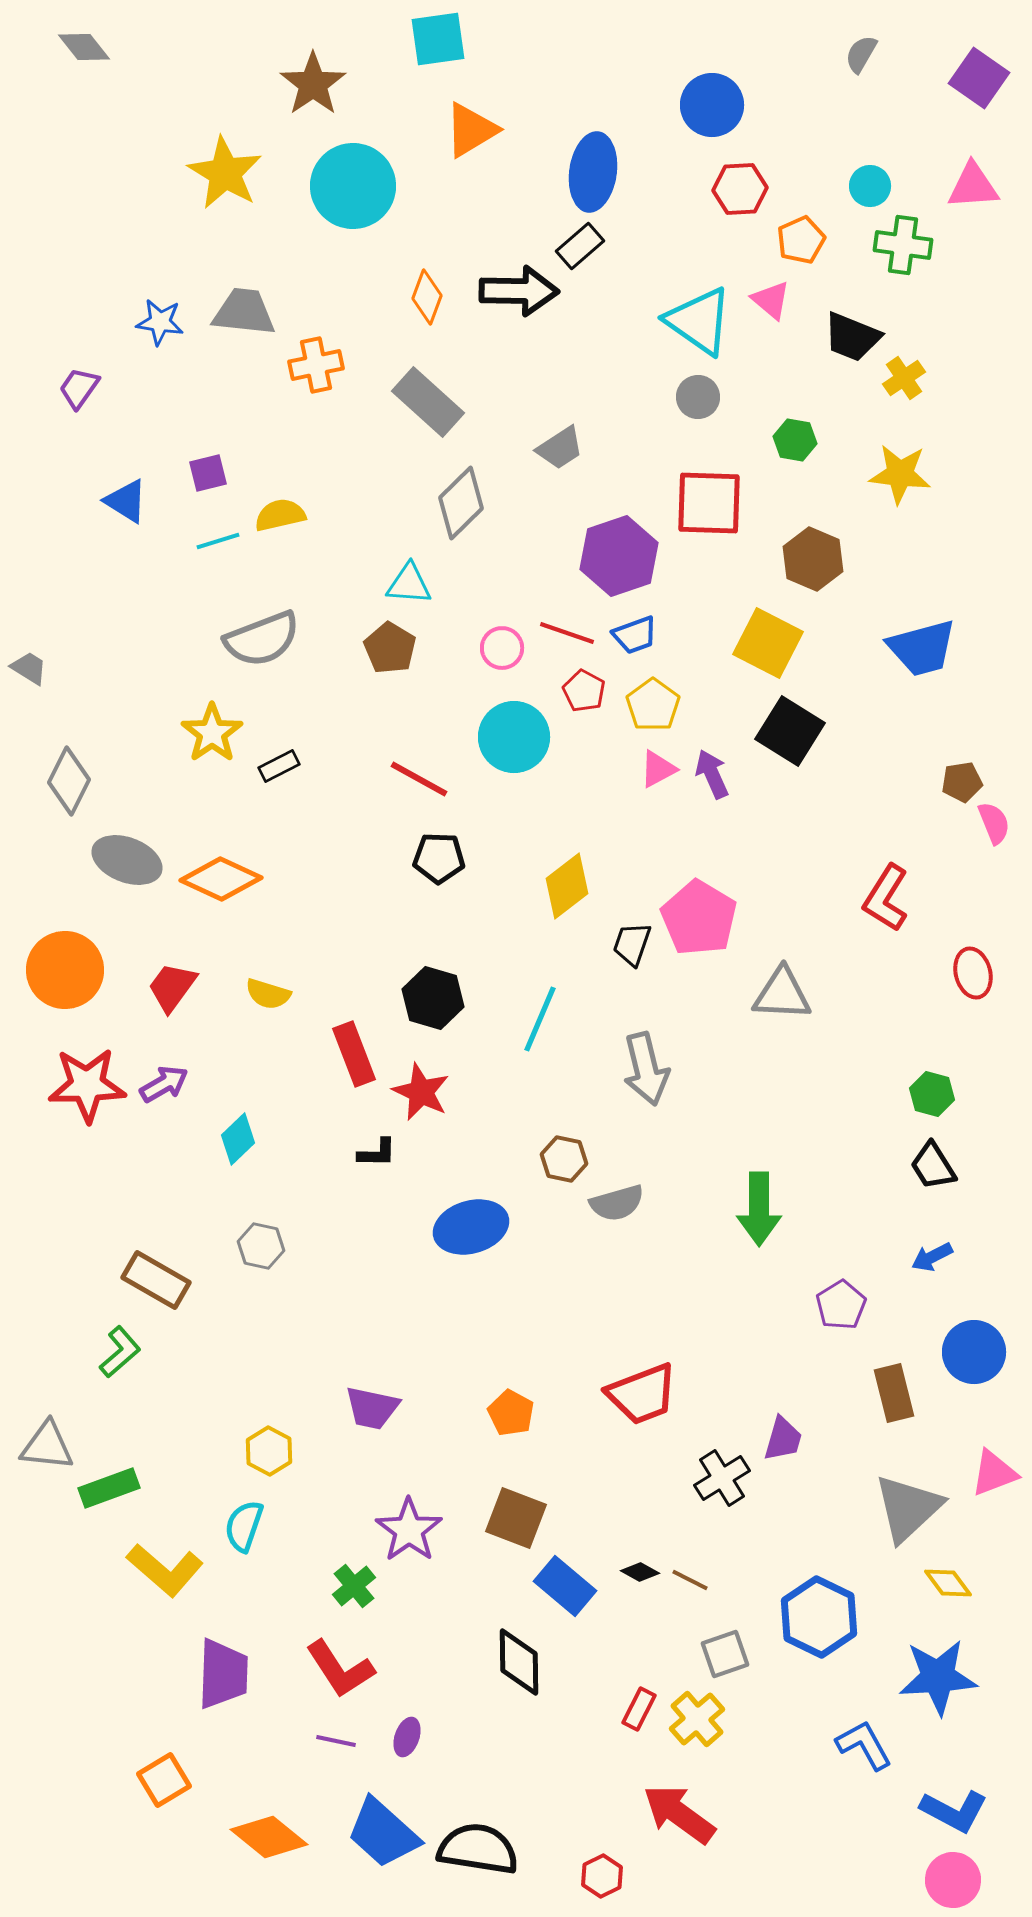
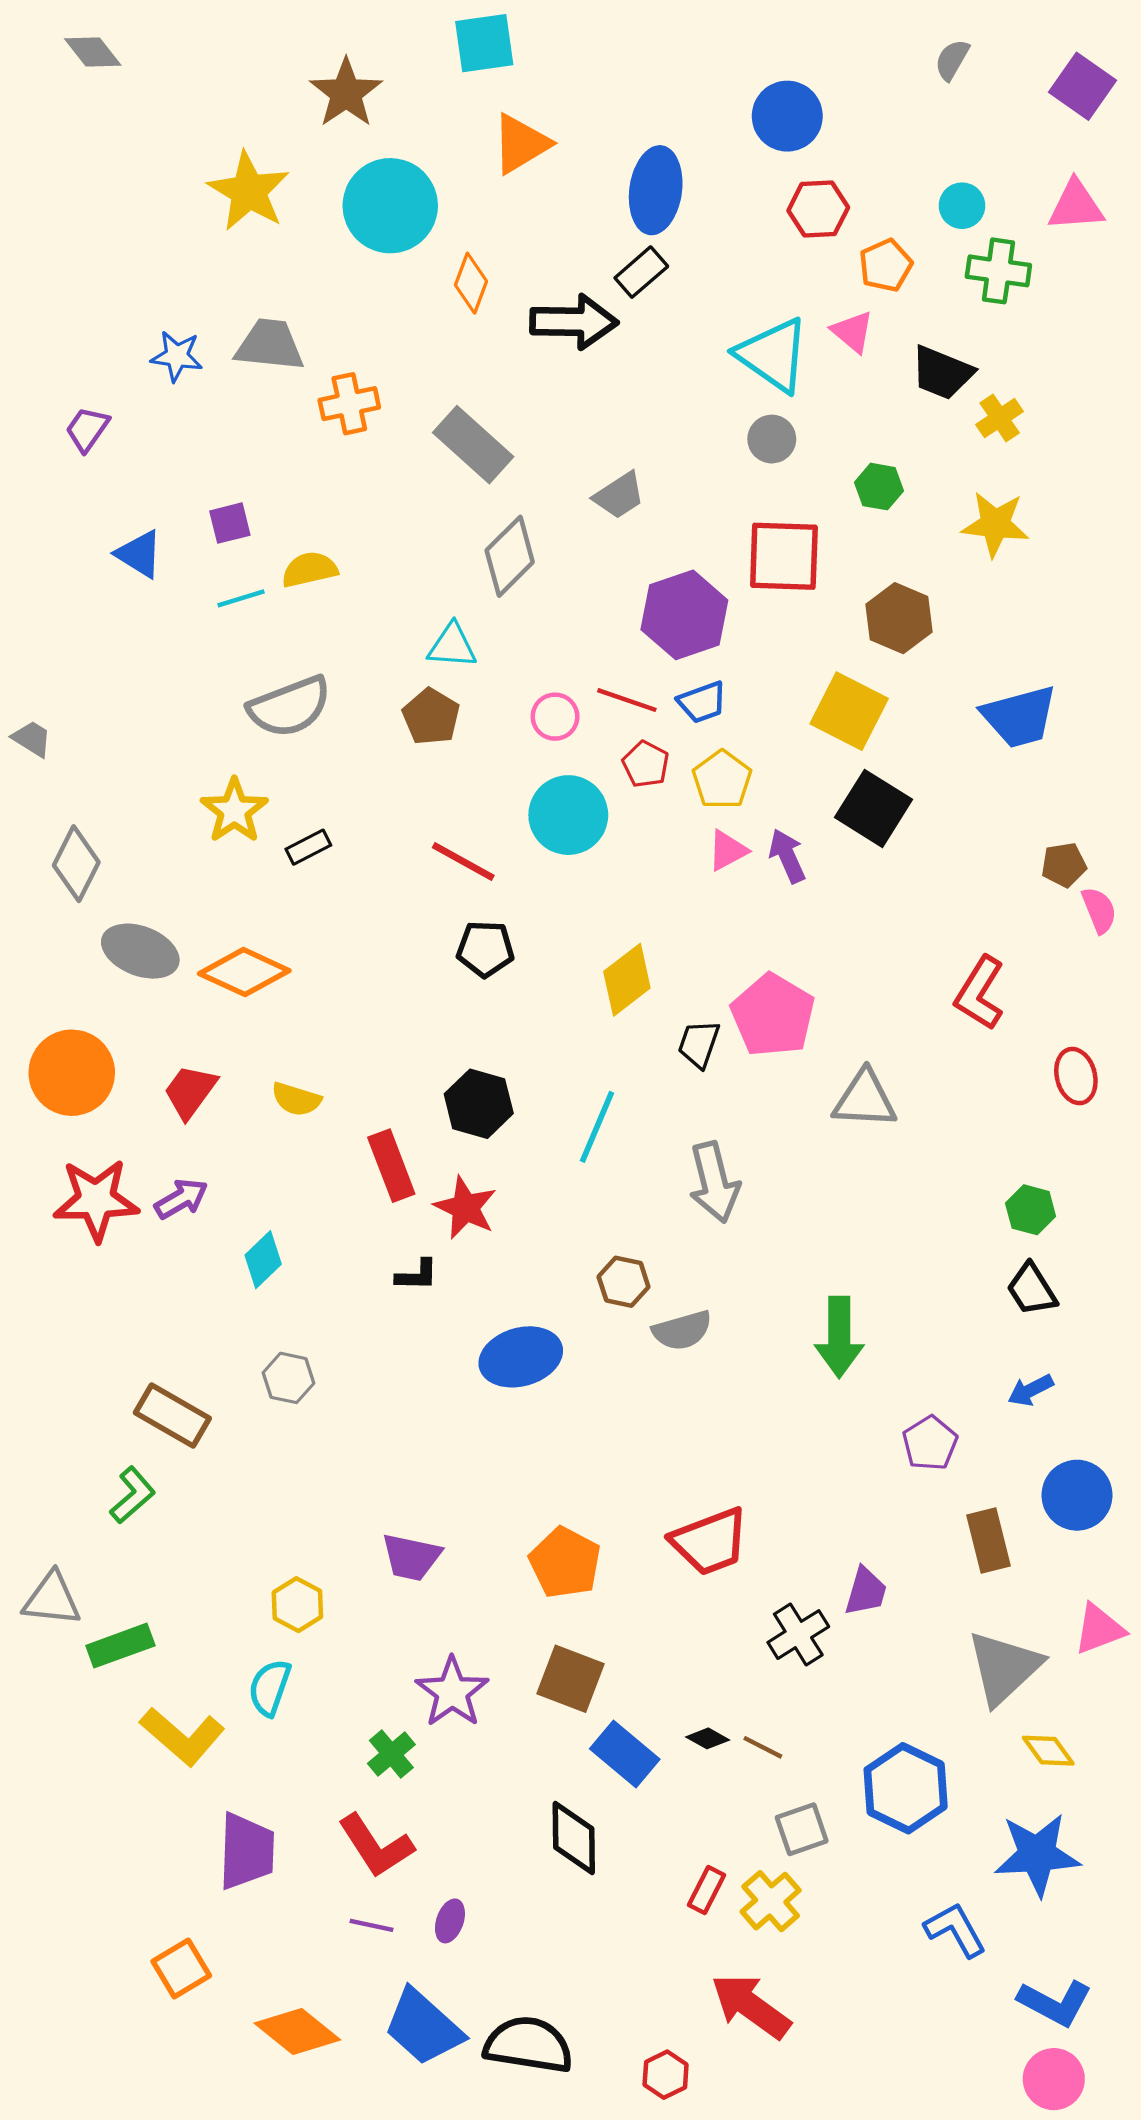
orange diamond: (427, 297) -> (471, 283), moved
orange pentagon: (511, 1413) -> (565, 1563), size x1.4

